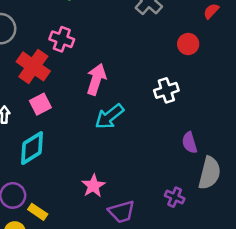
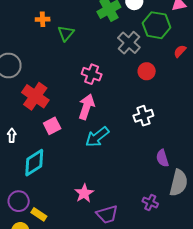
pink cross: (62, 39) -> (92, 74), moved
red circle: (188, 44) -> (147, 71), moved
pink square: (40, 104) -> (52, 126), moved

